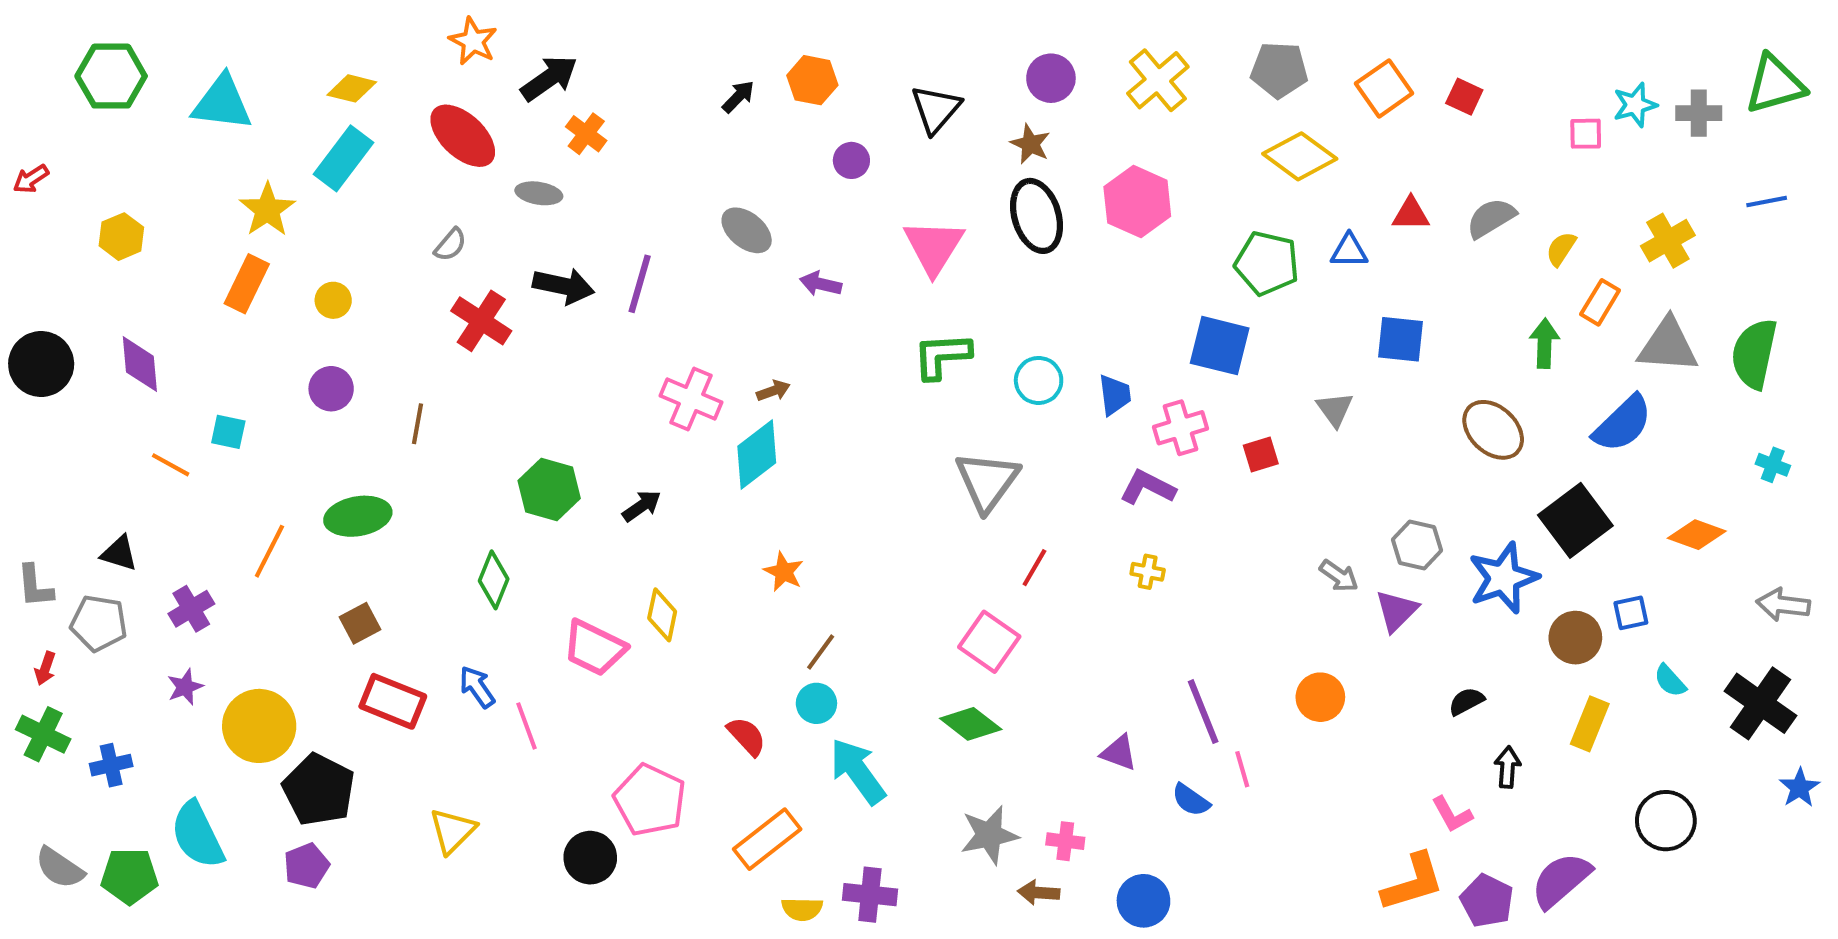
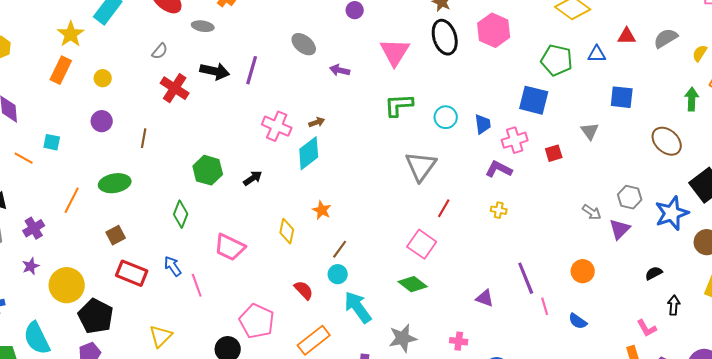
yellow diamond: (662, 615) -> (287, 231), moved
blue semicircle: (1191, 800) -> (578, 321), moved
gray star: (989, 835) -> (403, 338), moved

